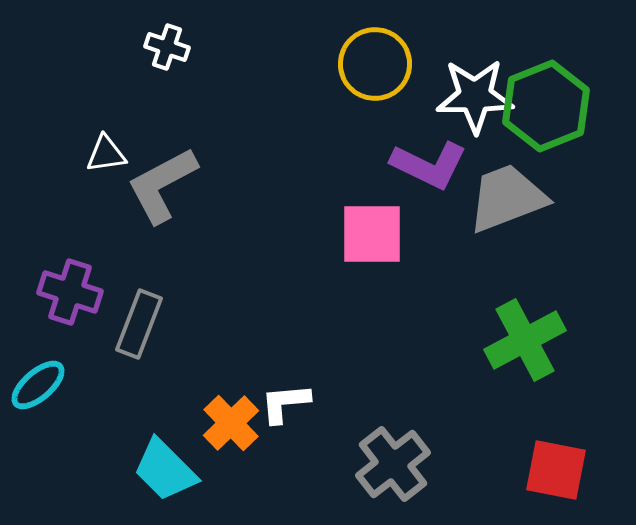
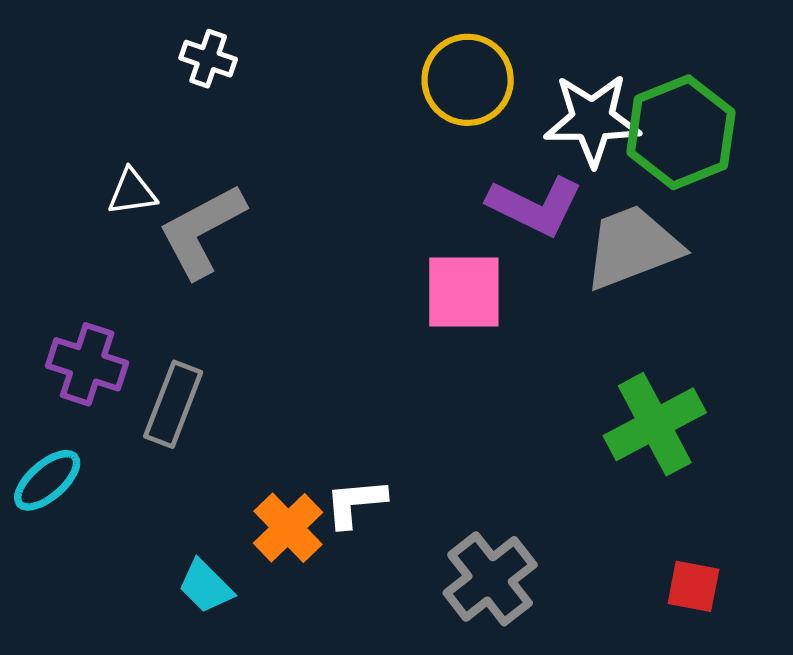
cyan trapezoid: (165, 470) -> (206, 586), size x0.7
red square: (556, 470) -> (693, 586), size x0.7

